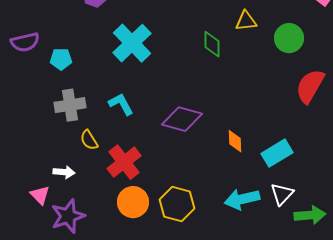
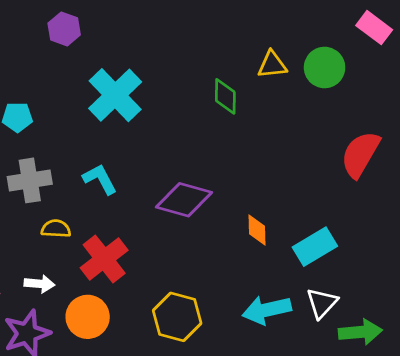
green circle: (289, 38) -> (325, 68), moved
yellow semicircle: (89, 140) -> (56, 229), turned 125
white arrow: (64, 172) -> (39, 284), moved
orange circle: (133, 202) -> (88, 317), moved

